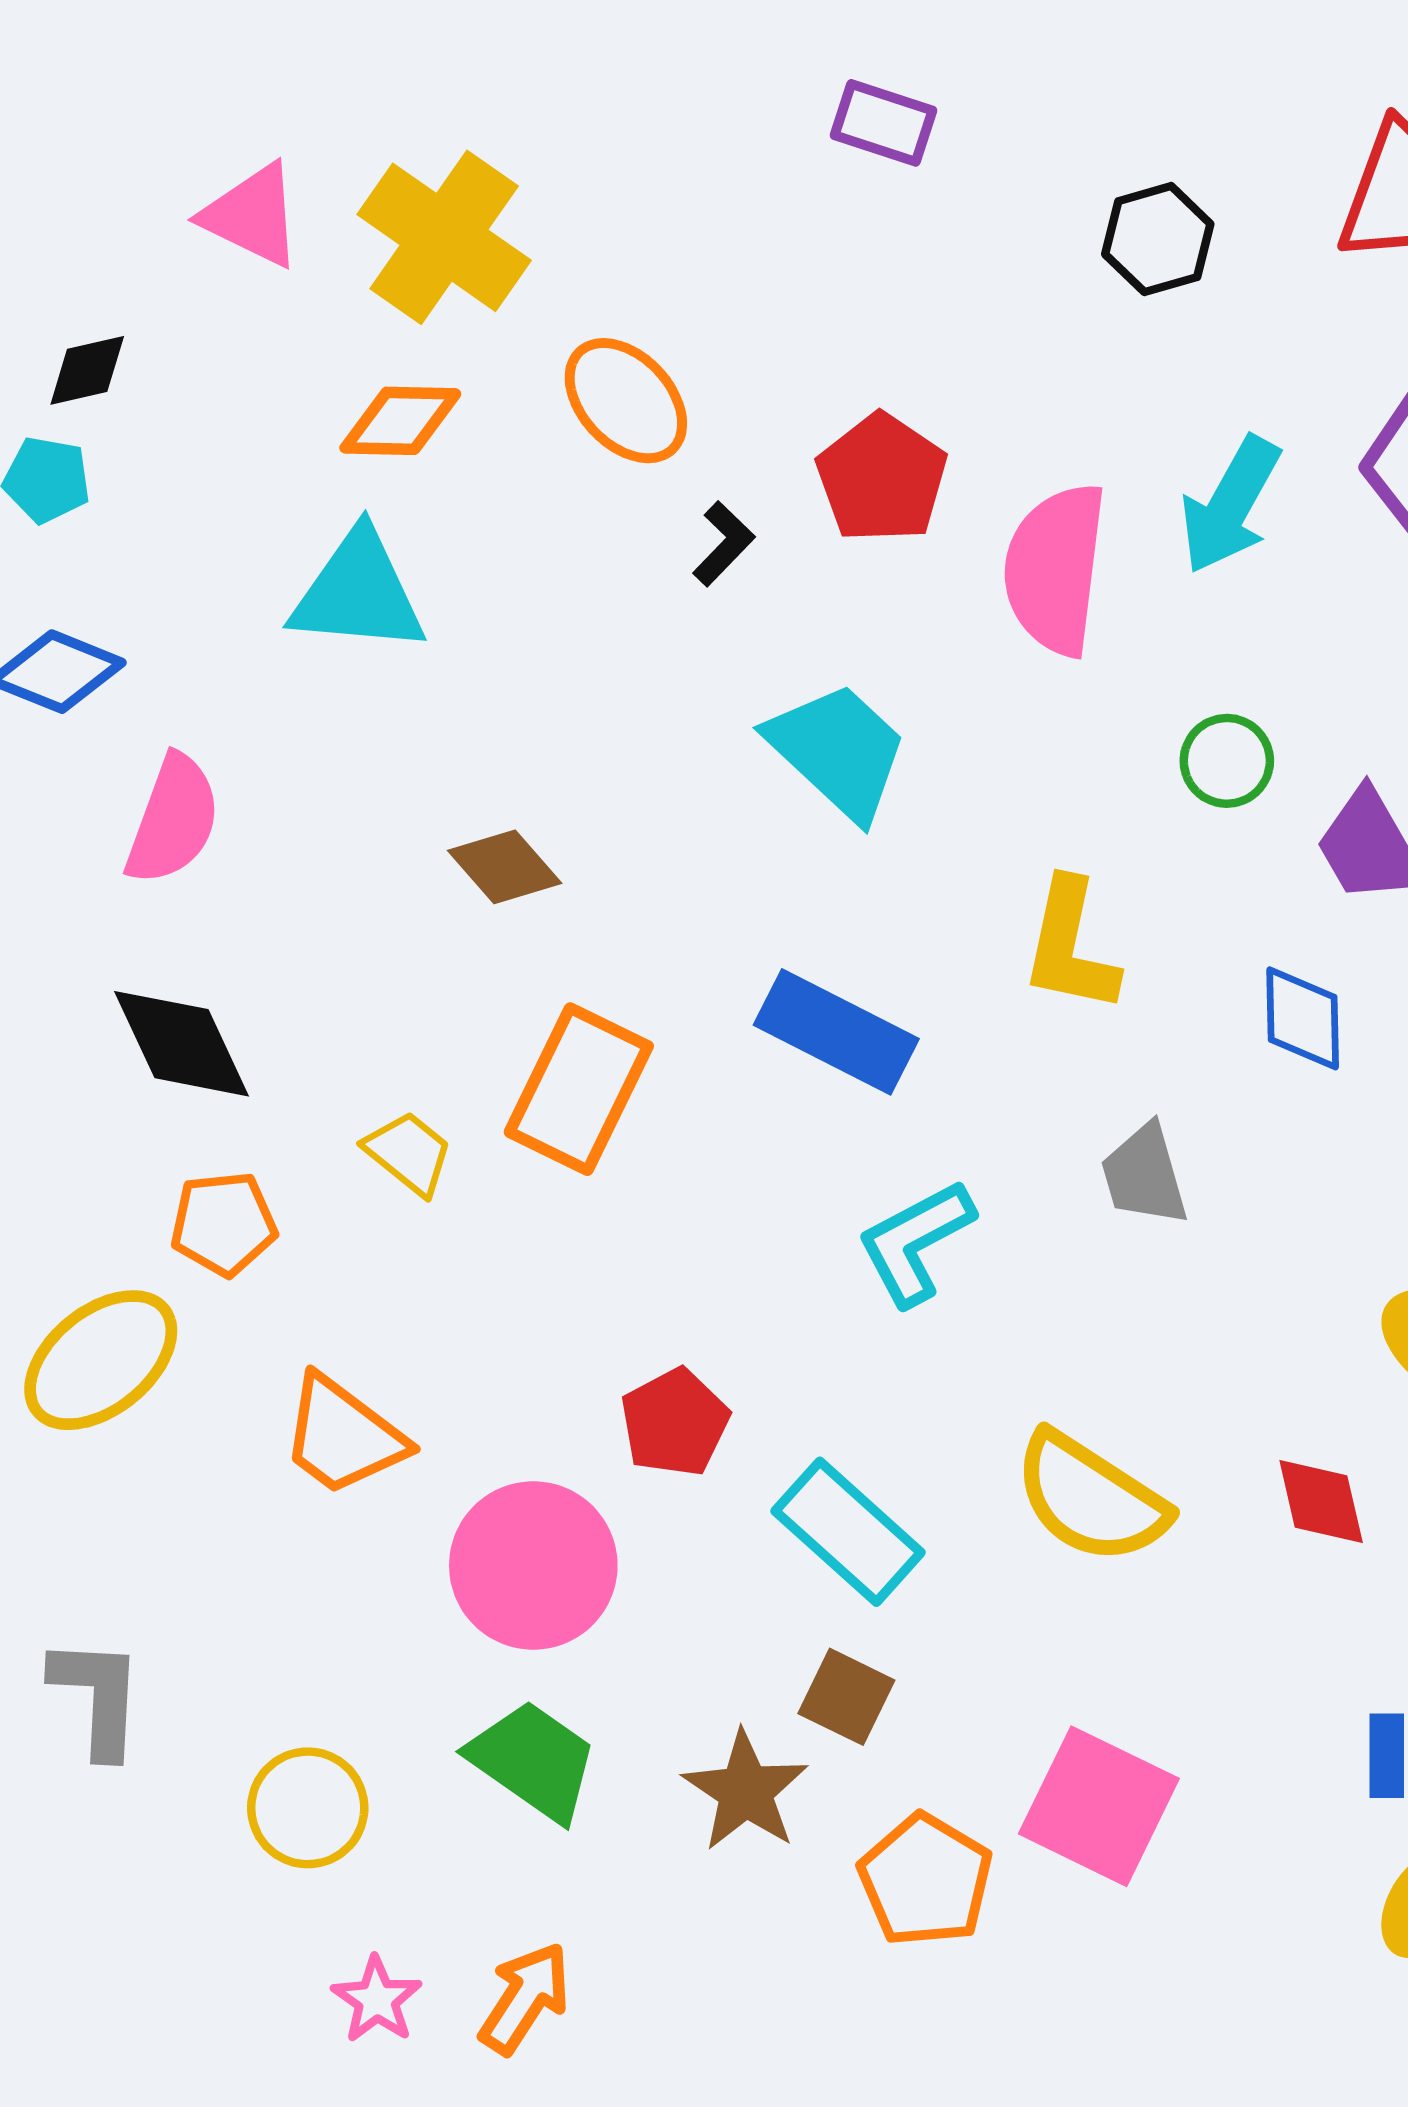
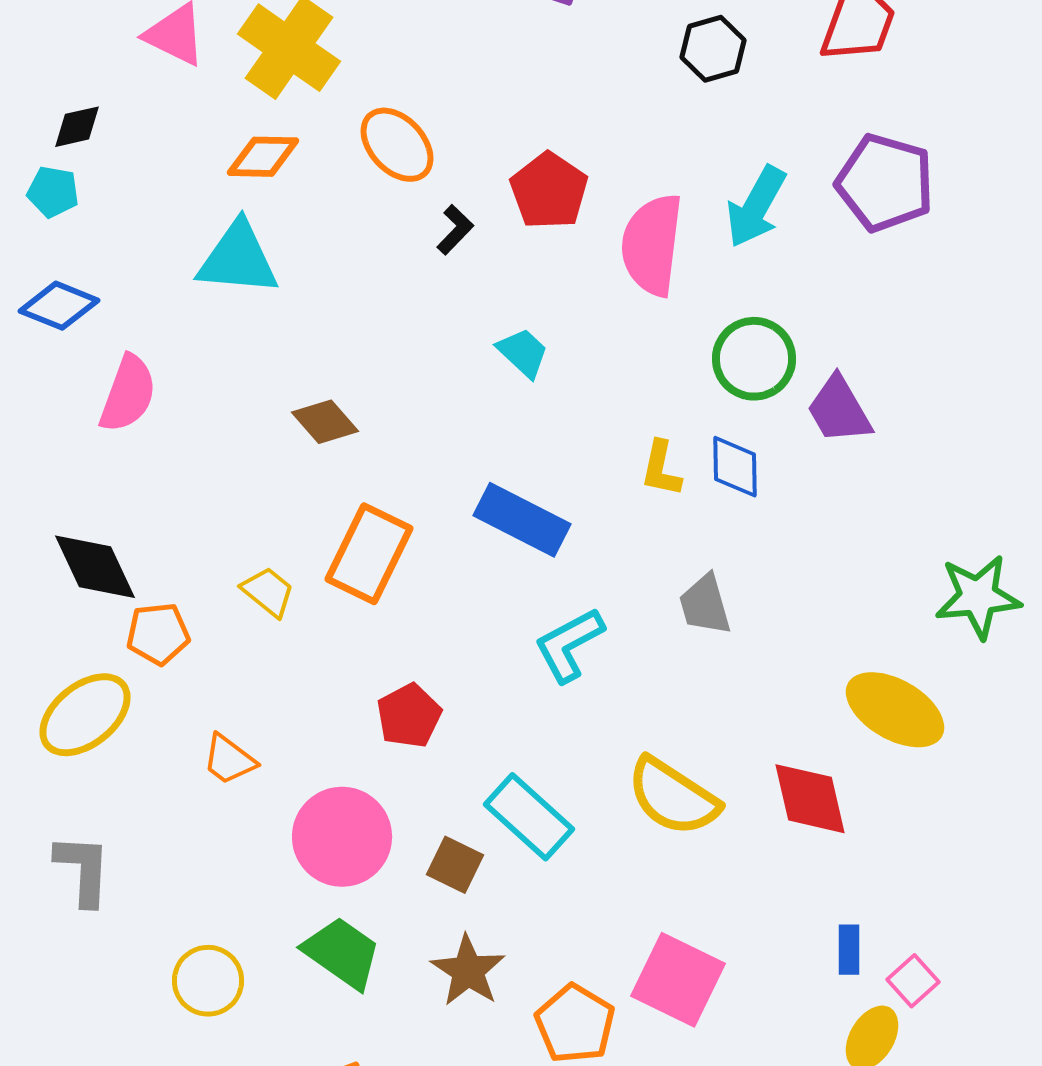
cyan trapezoid: (838, 751) -> (523, 353), size x0.6
green circle: (1227, 761) -> (754, 359), size x1.5
yellow L-shape: (1070, 946) -> (661, 469), size x0.7
blue diamond: (1303, 1018) -> (735, 467), moved
black diamond: (182, 1044) -> (95, 567), moved
red pentagon: (675, 1422) -> (409, 716), moved
orange trapezoid: (343, 1436) -> (229, 760), size x0.7
red diamond: (1321, 1502) -> (810, 799), size x1.4
gray L-shape: (97, 1697) -> (83, 870), moved
brown square: (846, 1697) -> (455, 865), moved

